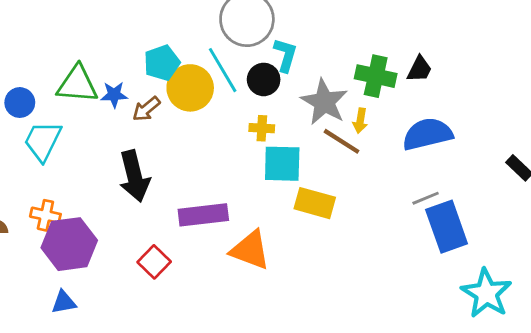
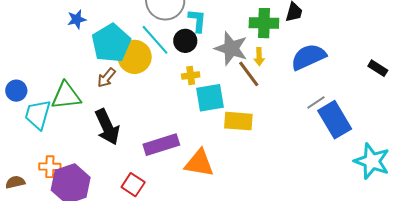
cyan pentagon: (162, 63) -> (111, 43), size x1.5
green triangle: (77, 84) -> (66, 96), moved
blue star: (114, 95) -> (77, 19), moved
brown line: (342, 141) -> (249, 74), turned 32

